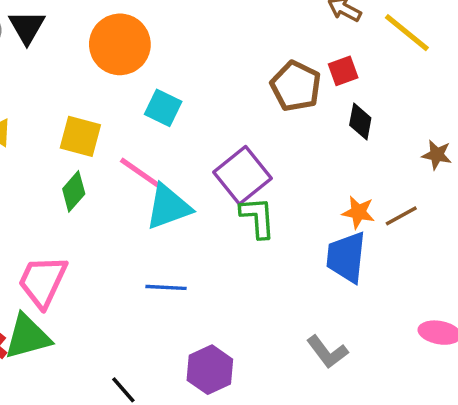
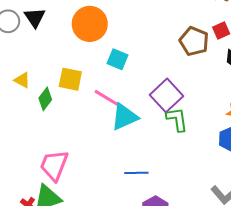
green diamond: (74, 191) -> (45, 99), moved
blue line: (166, 287) -> (136, 173), moved

